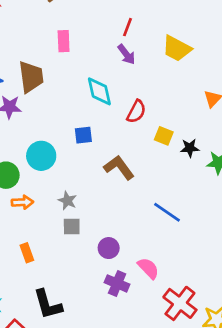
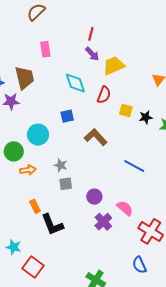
yellow trapezoid: (177, 49) -> (114, 66), moved, turned 135
purple cross: (117, 283) -> (103, 222), turned 30
black L-shape: (48, 304) -> (52, 225), moved

